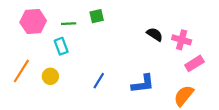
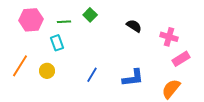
green square: (97, 16) -> (90, 15), turned -32
black semicircle: (155, 34) -> (134, 26), moved

